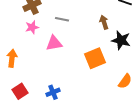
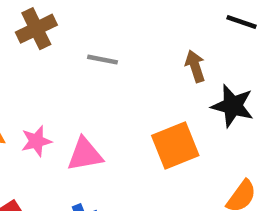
pink star: (32, 27) -> (36, 141), moved
pink triangle: (54, 43) -> (85, 154), moved

